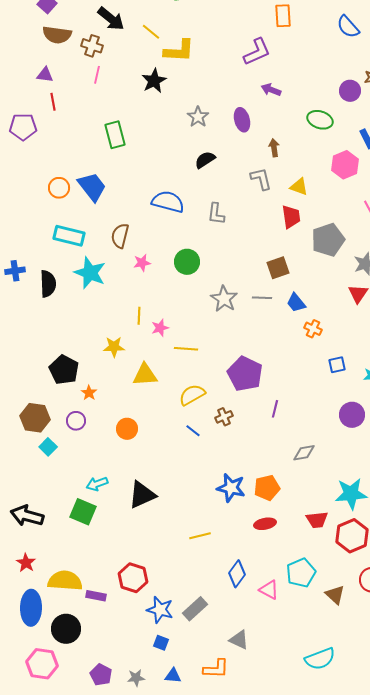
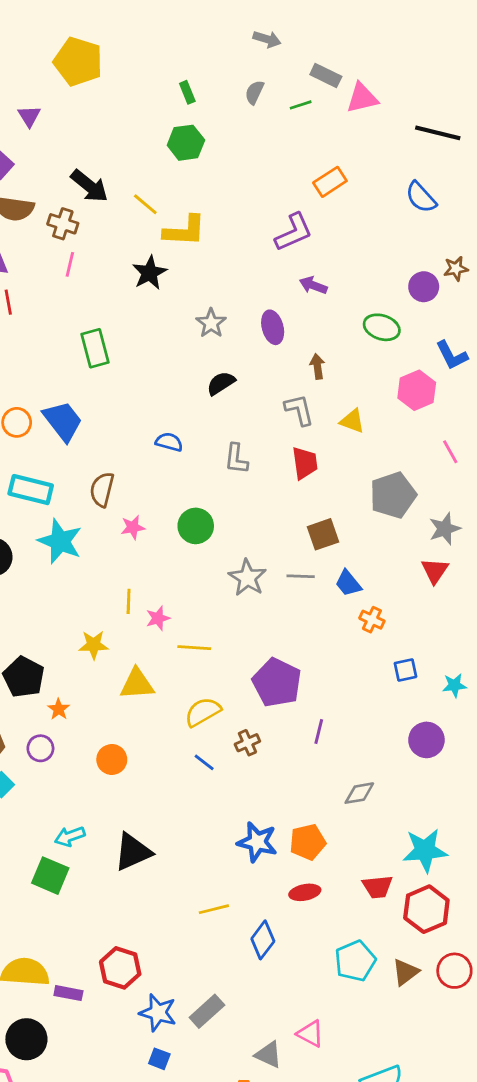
orange rectangle: (283, 16) -> (330, 182), turned 60
blue semicircle: (168, 202) -> (169, 442), size x0.6
red trapezoid: (291, 217) -> (305, 463), moved
blue diamond: (237, 574) -> (263, 940), moved
pink triangle: (269, 590) -> (310, 1034), moved
brown triangle: (335, 595) -> (406, 972), moved, turned 40

